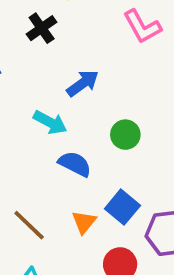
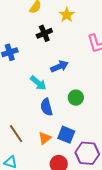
blue semicircle: (75, 164) -> (46, 107), turned -144
blue square: (122, 207) -> (66, 135), turned -30

